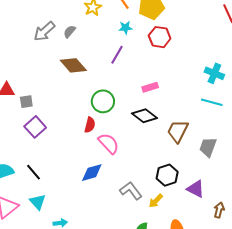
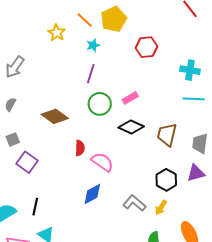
gray semicircle: (70, 32) -> (10, 104), moved
red hexagon: (160, 37) -> (147, 47), moved
brown diamond: (73, 65) -> (55, 116), moved
green circle: (103, 101) -> (100, 104), moved
black line: (33, 172) -> (35, 207), turned 66
purple triangle: (196, 189) -> (196, 173), moved, turned -30

